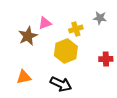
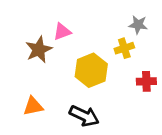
yellow cross: (76, 29) -> (124, 48), moved

